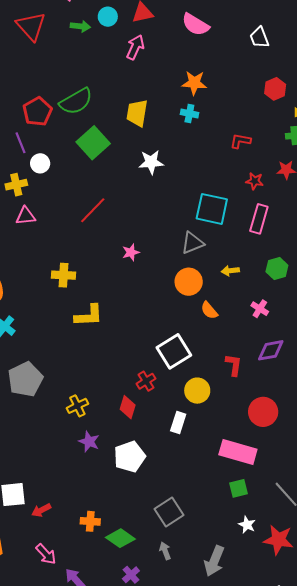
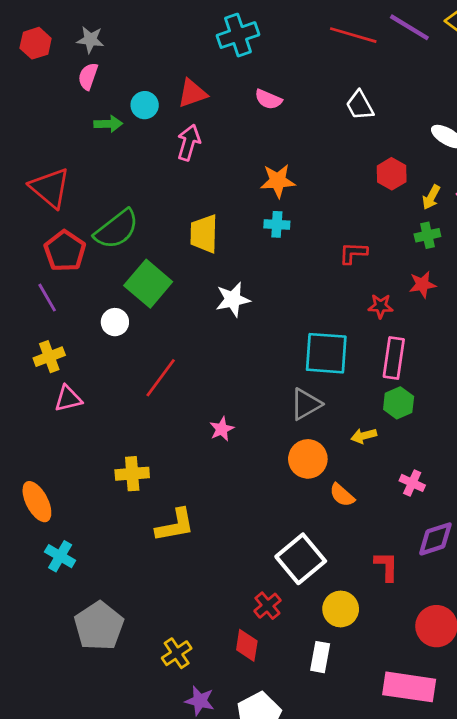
pink semicircle: (195, 25) -> (268, 99), size x0.7
red triangle: (31, 26) -> (50, 188), moved
white circle: (40, 163) -> (115, 322), moved
green hexagon: (277, 268) -> (399, 403), moved

